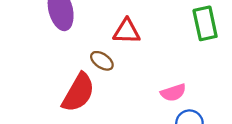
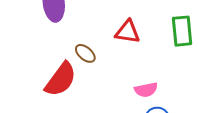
red triangle: (127, 31) -> (128, 32), moved

